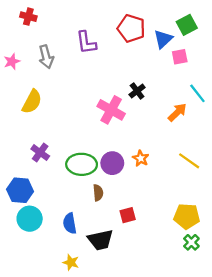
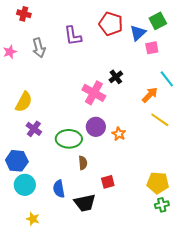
yellow semicircle: (32, 102) -> (24, 102), moved
yellow line: (189, 161) -> (160, 120), moved
purple circle: (112, 163) -> (96, 127), moved
green cross: (191, 242) -> (162, 205), turned 32
yellow star: (71, 262) -> (33, 219), moved

